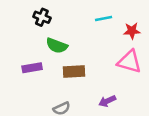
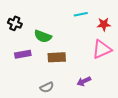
black cross: (42, 17) -> (15, 23), moved
pink triangle: (129, 62) -> (102, 49), turned -40

